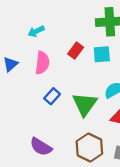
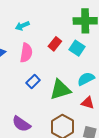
cyan square: (102, 54) -> (77, 48), turned 35
green triangle: (85, 104) -> (60, 90), turned 35

